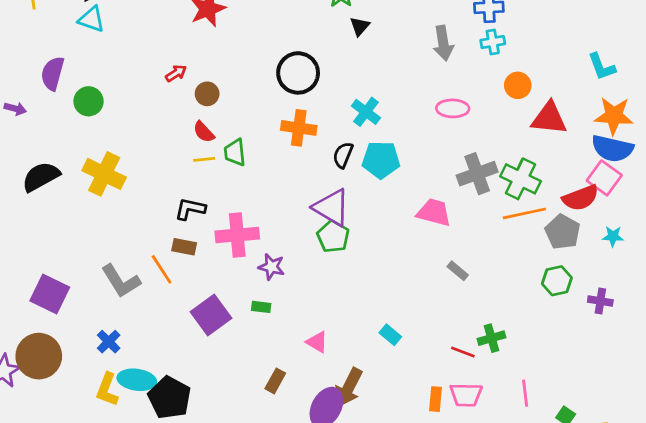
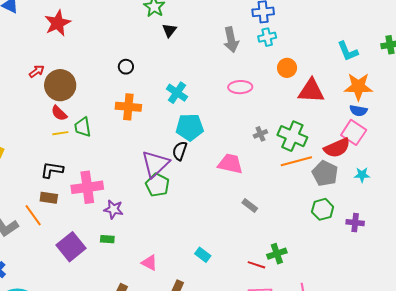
black circle: (298, 73) -> (126, 67), size x0.5
brown circle: (207, 94) -> (60, 85), size x1.8
blue semicircle: (612, 148) -> (358, 111), size x0.6
black semicircle: (343, 155) -> (180, 151), moved
gray cross: (477, 174) -> (260, 134), size x0.5
purple triangle: (332, 208) -> (155, 164), turned 48

